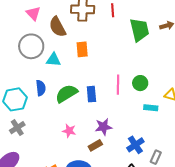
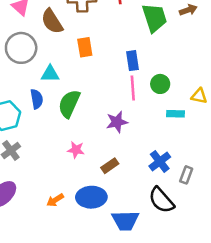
cyan triangle: (53, 60) -> (50, 74), moved
green semicircle: (66, 94) -> (69, 104), turned -30
blue rectangle: (91, 94) -> (132, 61), moved
purple star: (103, 127) -> (117, 122), moved

